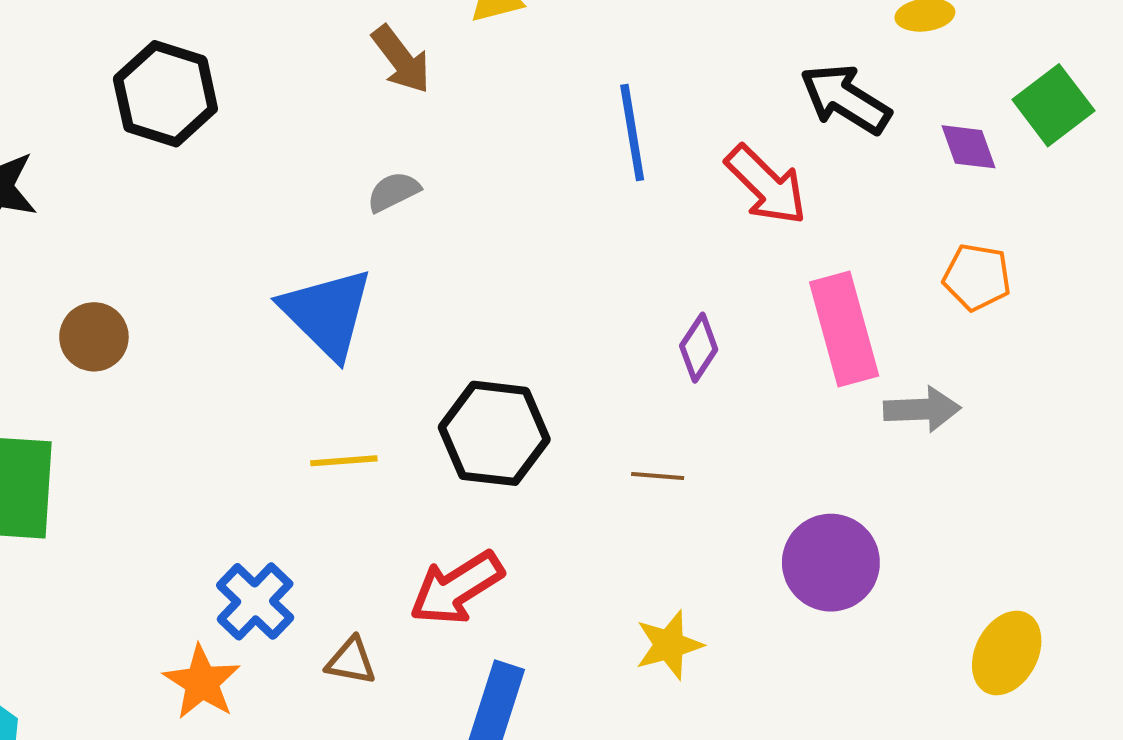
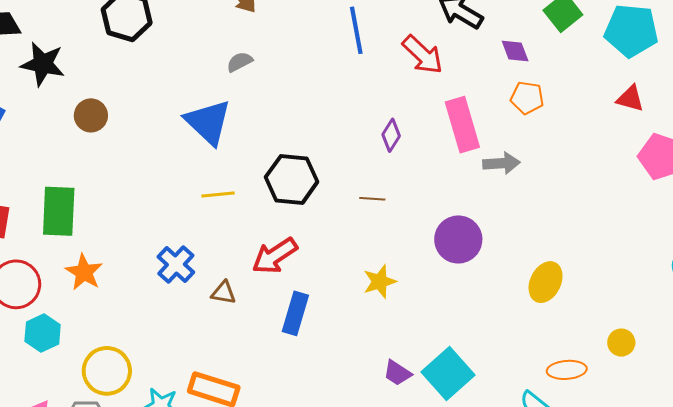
purple diamond: (968, 147) -> (515, 51), moved
brown circle: (94, 337) -> (91, 115), moved
orange star: (202, 682) -> (84, 272), moved

